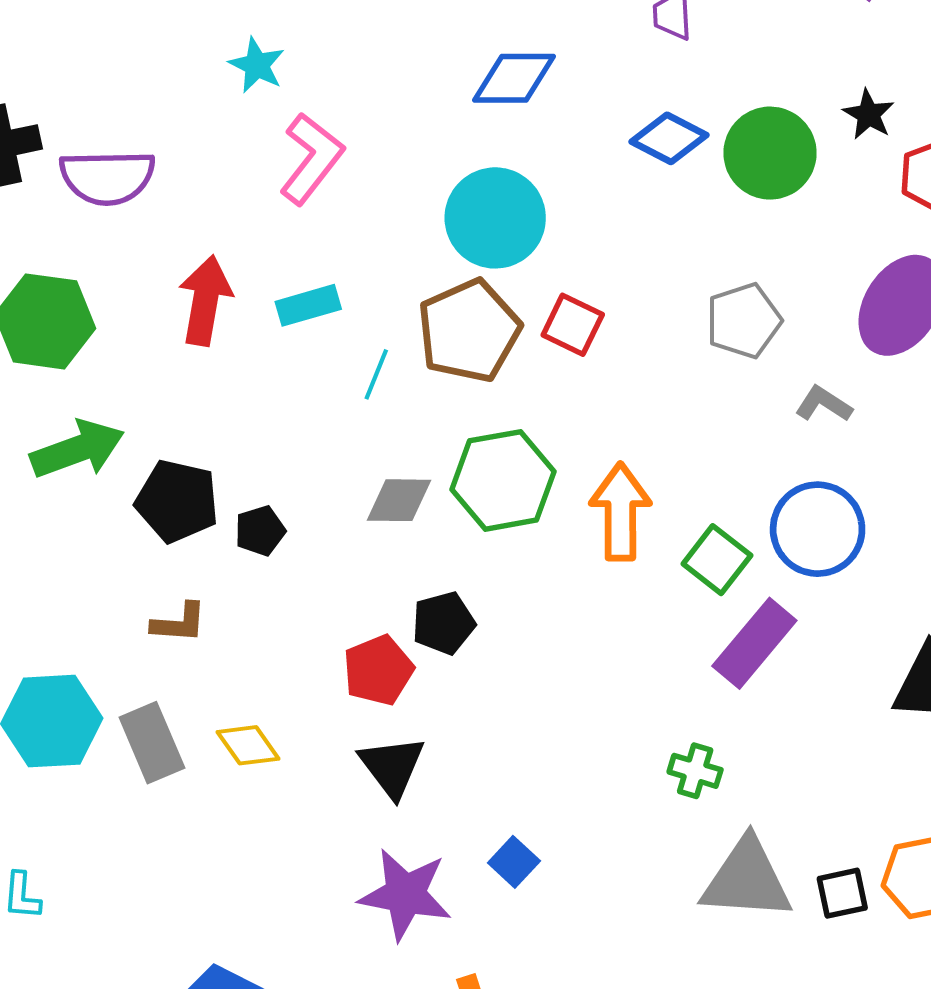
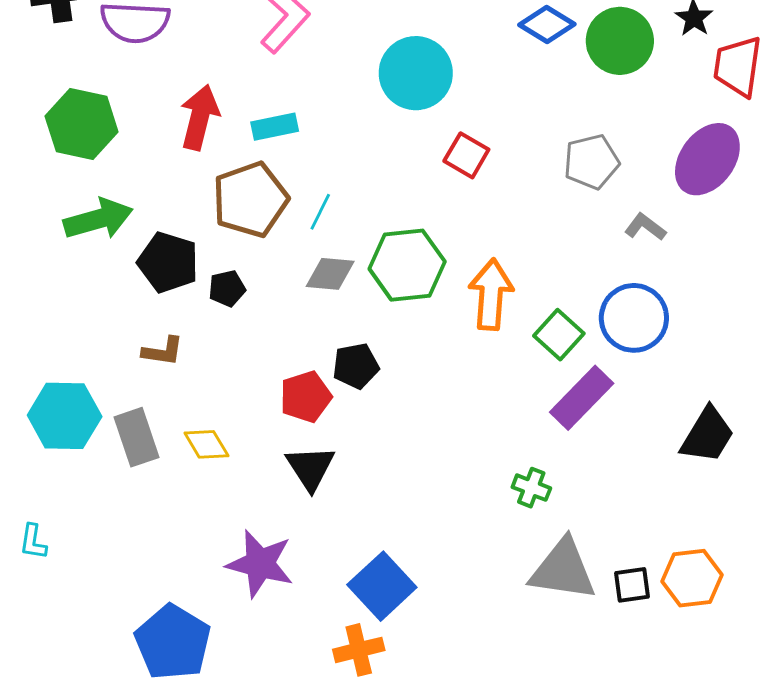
brown pentagon: (469, 331) -> (250, 200), moved
cyan line: (376, 374) -> (320, 212), moved
blue square: (514, 862) -> (382, 586), moved, size x1.8
purple star: (405, 894) -> (260, 564), moved

